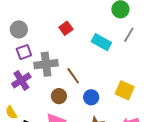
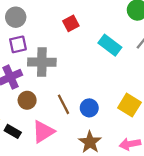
brown line: (73, 76) -> (63, 104), moved
brown circle: (59, 96) -> (27, 100), moved

